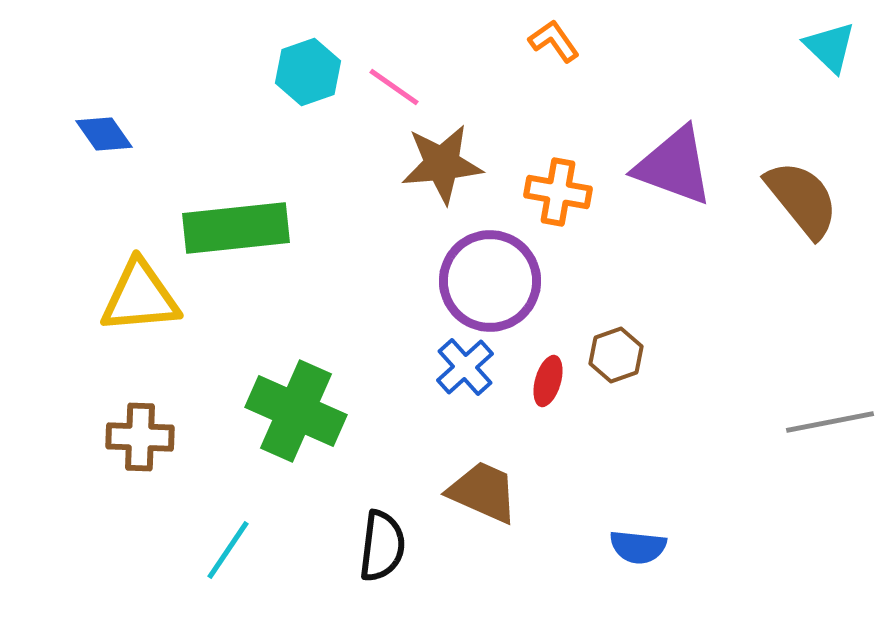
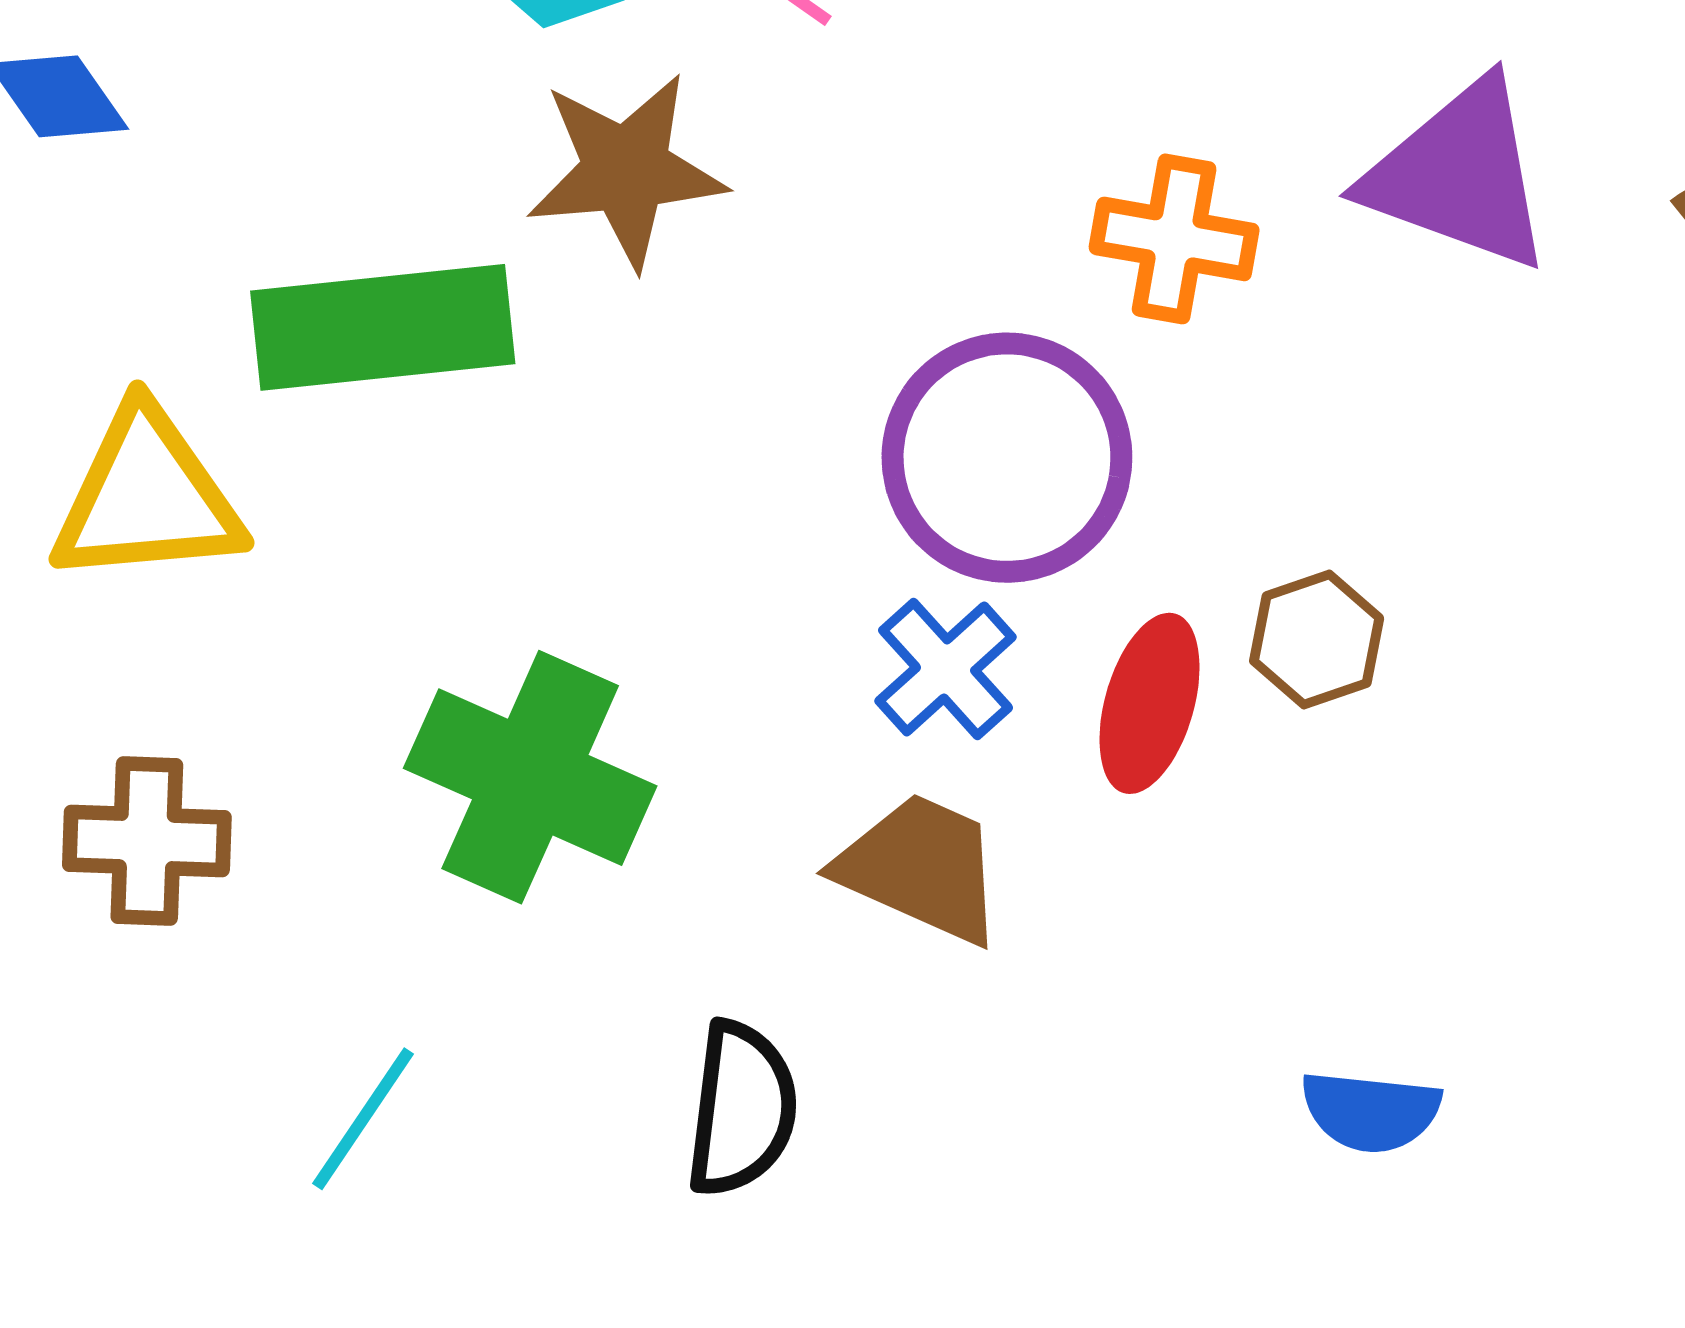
brown star: (442, 164) -> (626, 170), moved
red ellipse: (548, 381) -> (1149, 703), size x1.4
brown trapezoid: (483, 492) -> (921, 868), moved

